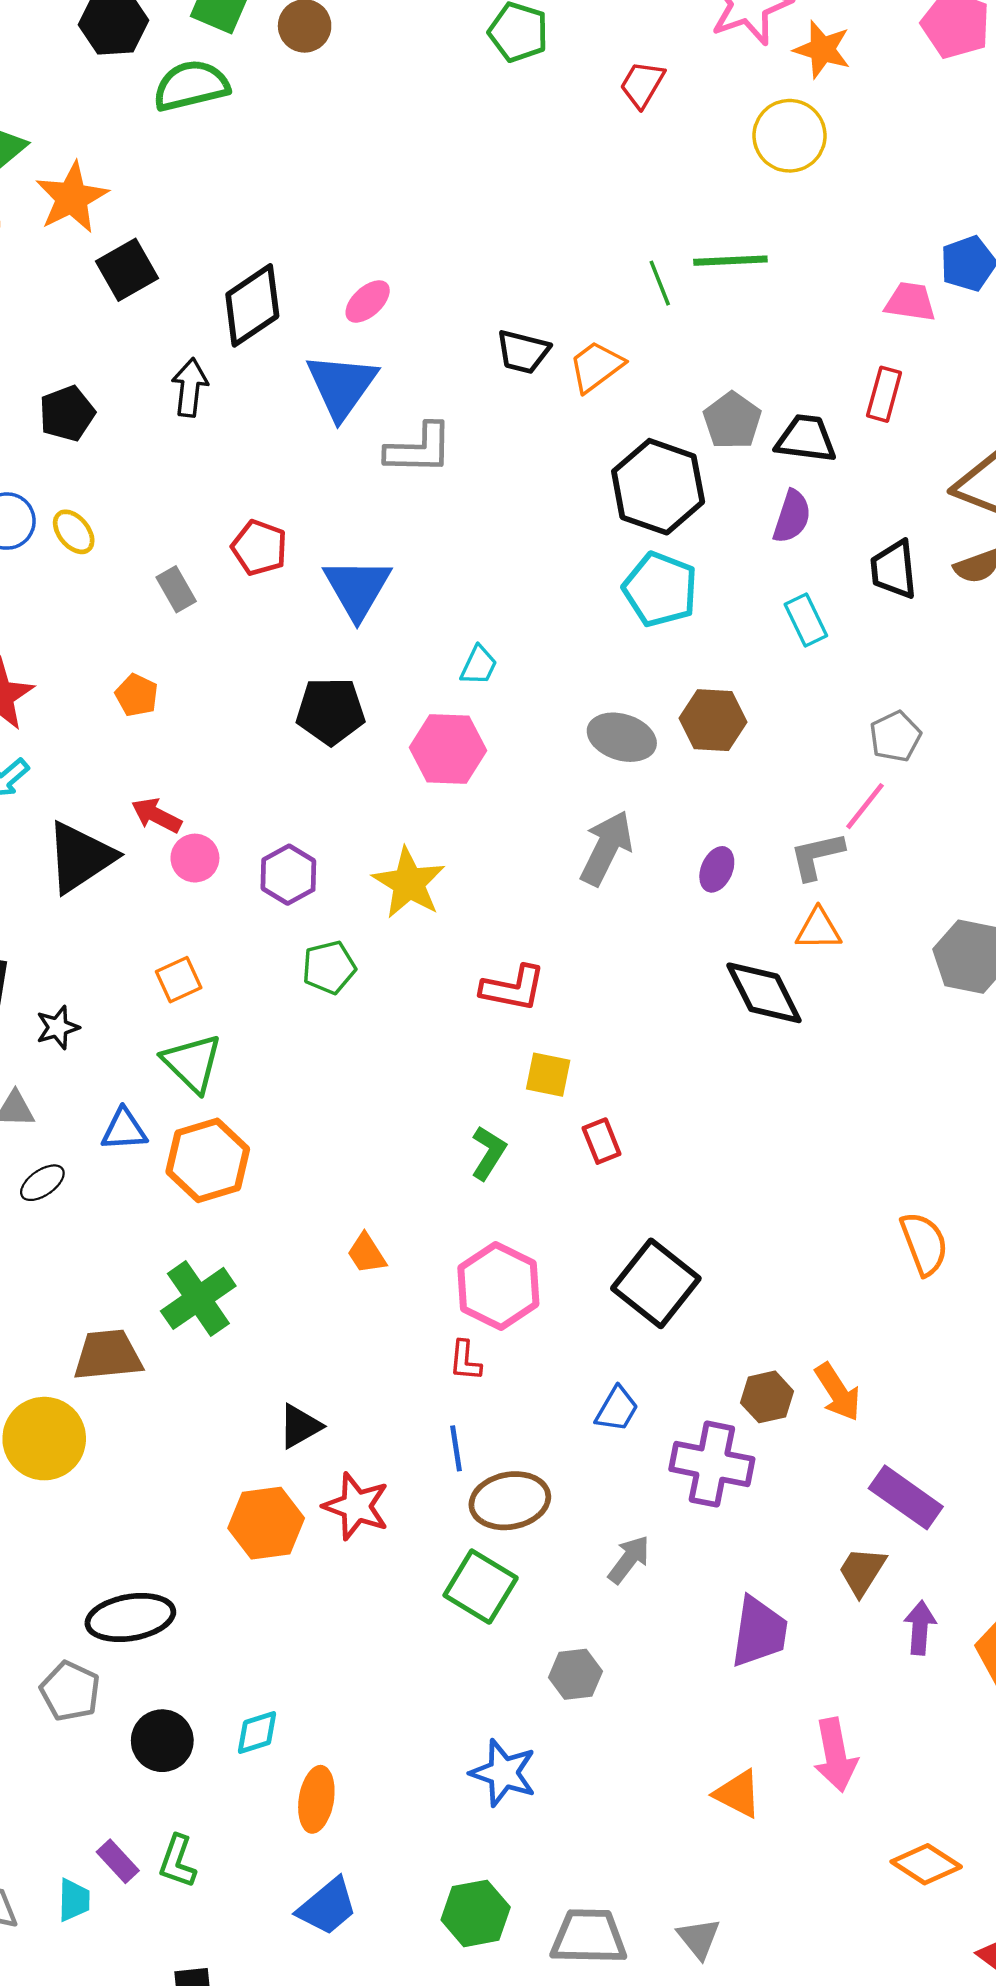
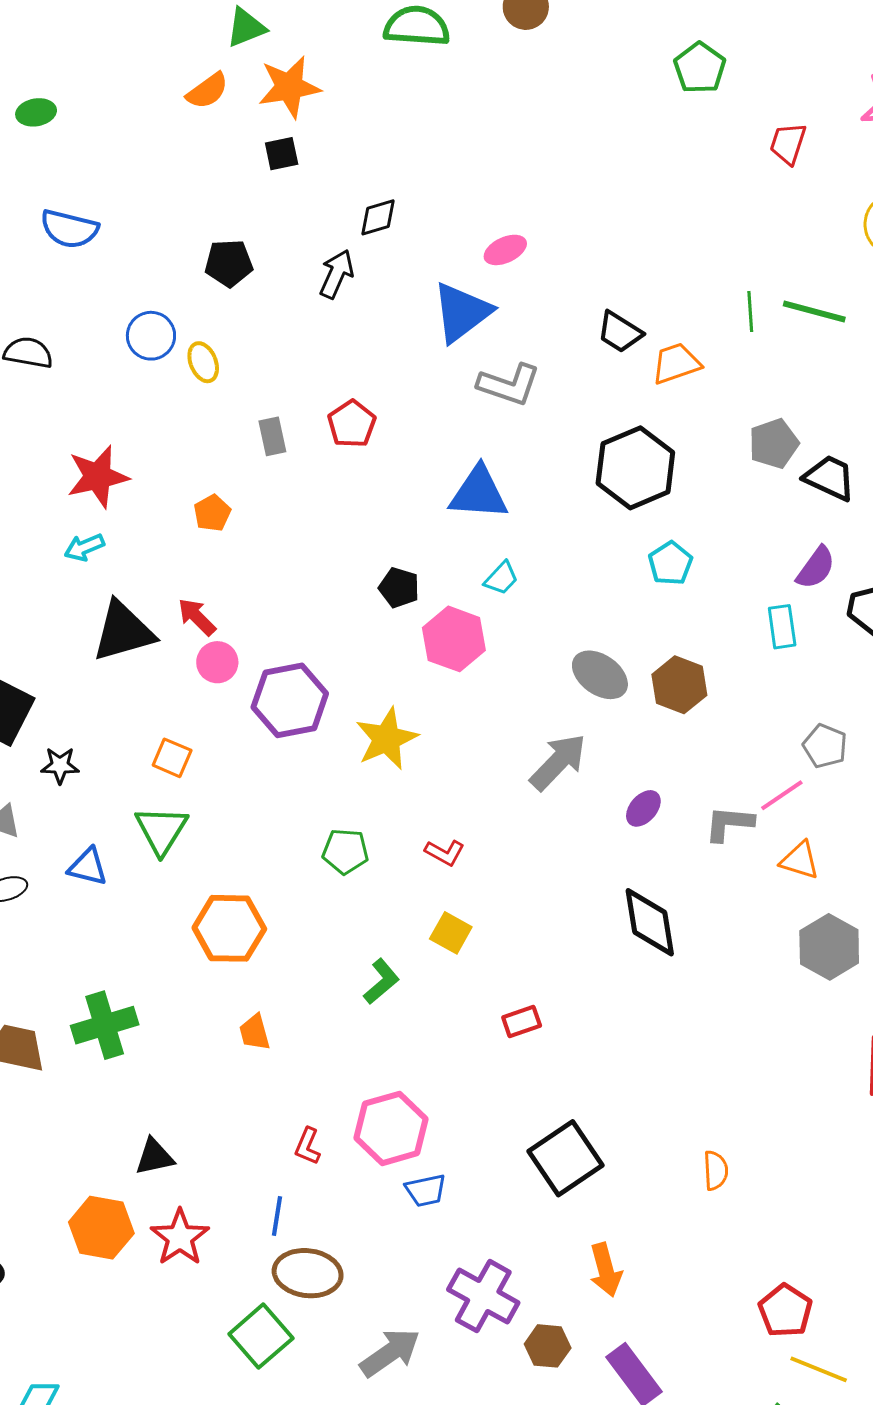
red trapezoid: (642, 84) -> (788, 143), turned -30
black square: (127, 270) -> (282, 154), moved, size x0.7
black diamond: (252, 305) -> (378, 217), moved, size x0.6
black hexagon: (658, 487) -> (635, 468), moved
purple semicircle: (792, 517) -> (816, 568), moved
blue triangle: (357, 588) -> (479, 493), moved, turned 46
cyan pentagon: (660, 589) -> (670, 563), size x0.7
black pentagon: (331, 711) -> (399, 588), moved, size x0.7
gray pentagon: (895, 736) -> (825, 746), turned 30
purple hexagon: (288, 875) -> (290, 700), size x1.5
orange triangle: (818, 929) -> (800, 860), moved
green pentagon: (329, 967) -> (345, 851), moved
orange square: (179, 980) -> (172, 758), turned 30
red L-shape: (513, 988) -> (445, 853), size x0.7
red rectangle: (602, 1141) -> (522, 1021), moved, turned 75
orange hexagon: (208, 1160) -> (229, 928), moved
orange semicircle: (924, 1244) -> (716, 1170), size x0.7
black square: (656, 1283) -> (565, 1158), moved
pink hexagon: (498, 1286) -> (391, 1128), moved
brown hexagon: (767, 1397) -> (548, 1346), moved
blue trapezoid: (617, 1409) -> (426, 1190), moved, turned 30
gray arrow: (629, 1559) -> (390, 1353), size x1.4

